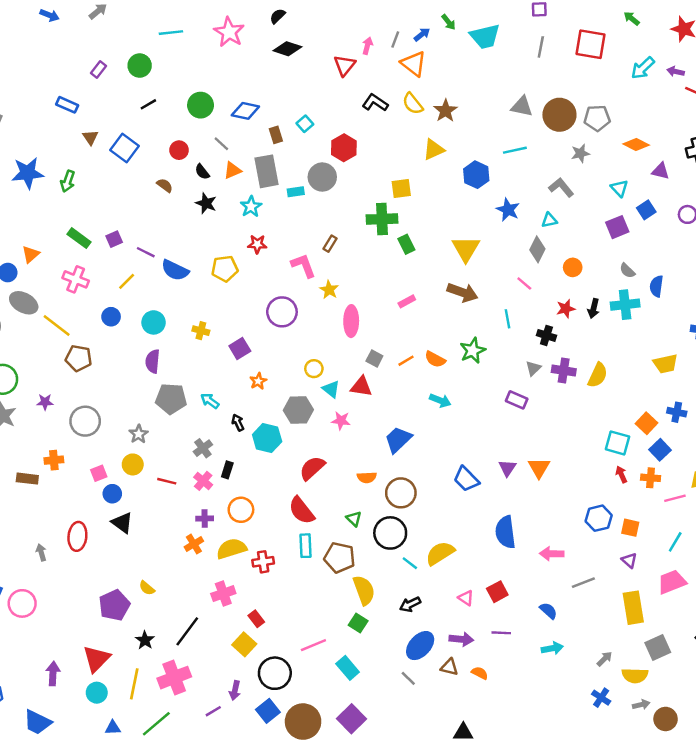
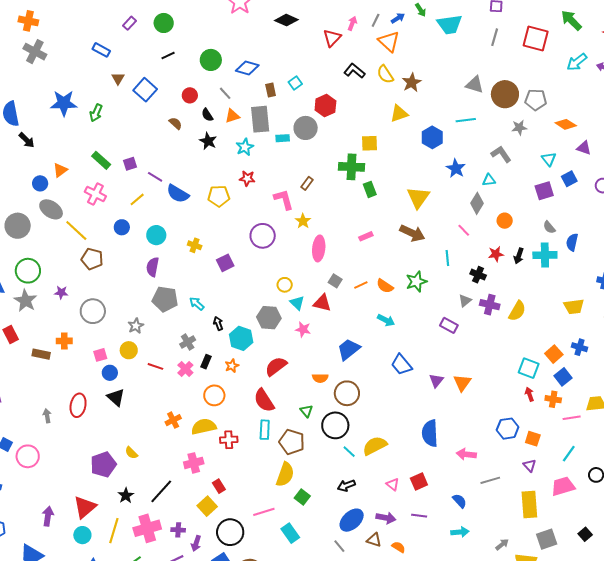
green arrow: (632, 18) -> (571, 20), size x1.6
orange star: (258, 381) -> (232, 366), moved
blue trapezoid: (466, 479) -> (401, 365), moved
purple cross: (205, 519) -> (178, 530), moved
yellow semicircle: (364, 590) -> (285, 474), moved, turned 35

